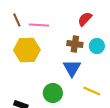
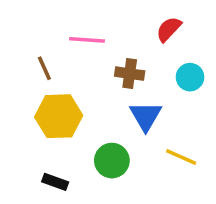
brown line: (17, 20) -> (44, 68), moved
brown cross: (75, 44) -> (130, 74), moved
yellow hexagon: (27, 50) -> (59, 116), moved

